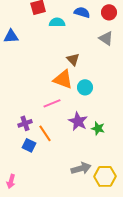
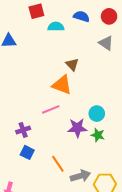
cyan circle: (85, 87) -> (97, 114), moved
purple star: (78, 121) -> (77, 128), turned -30
orange line: (45, 133) -> (58, 164), moved

